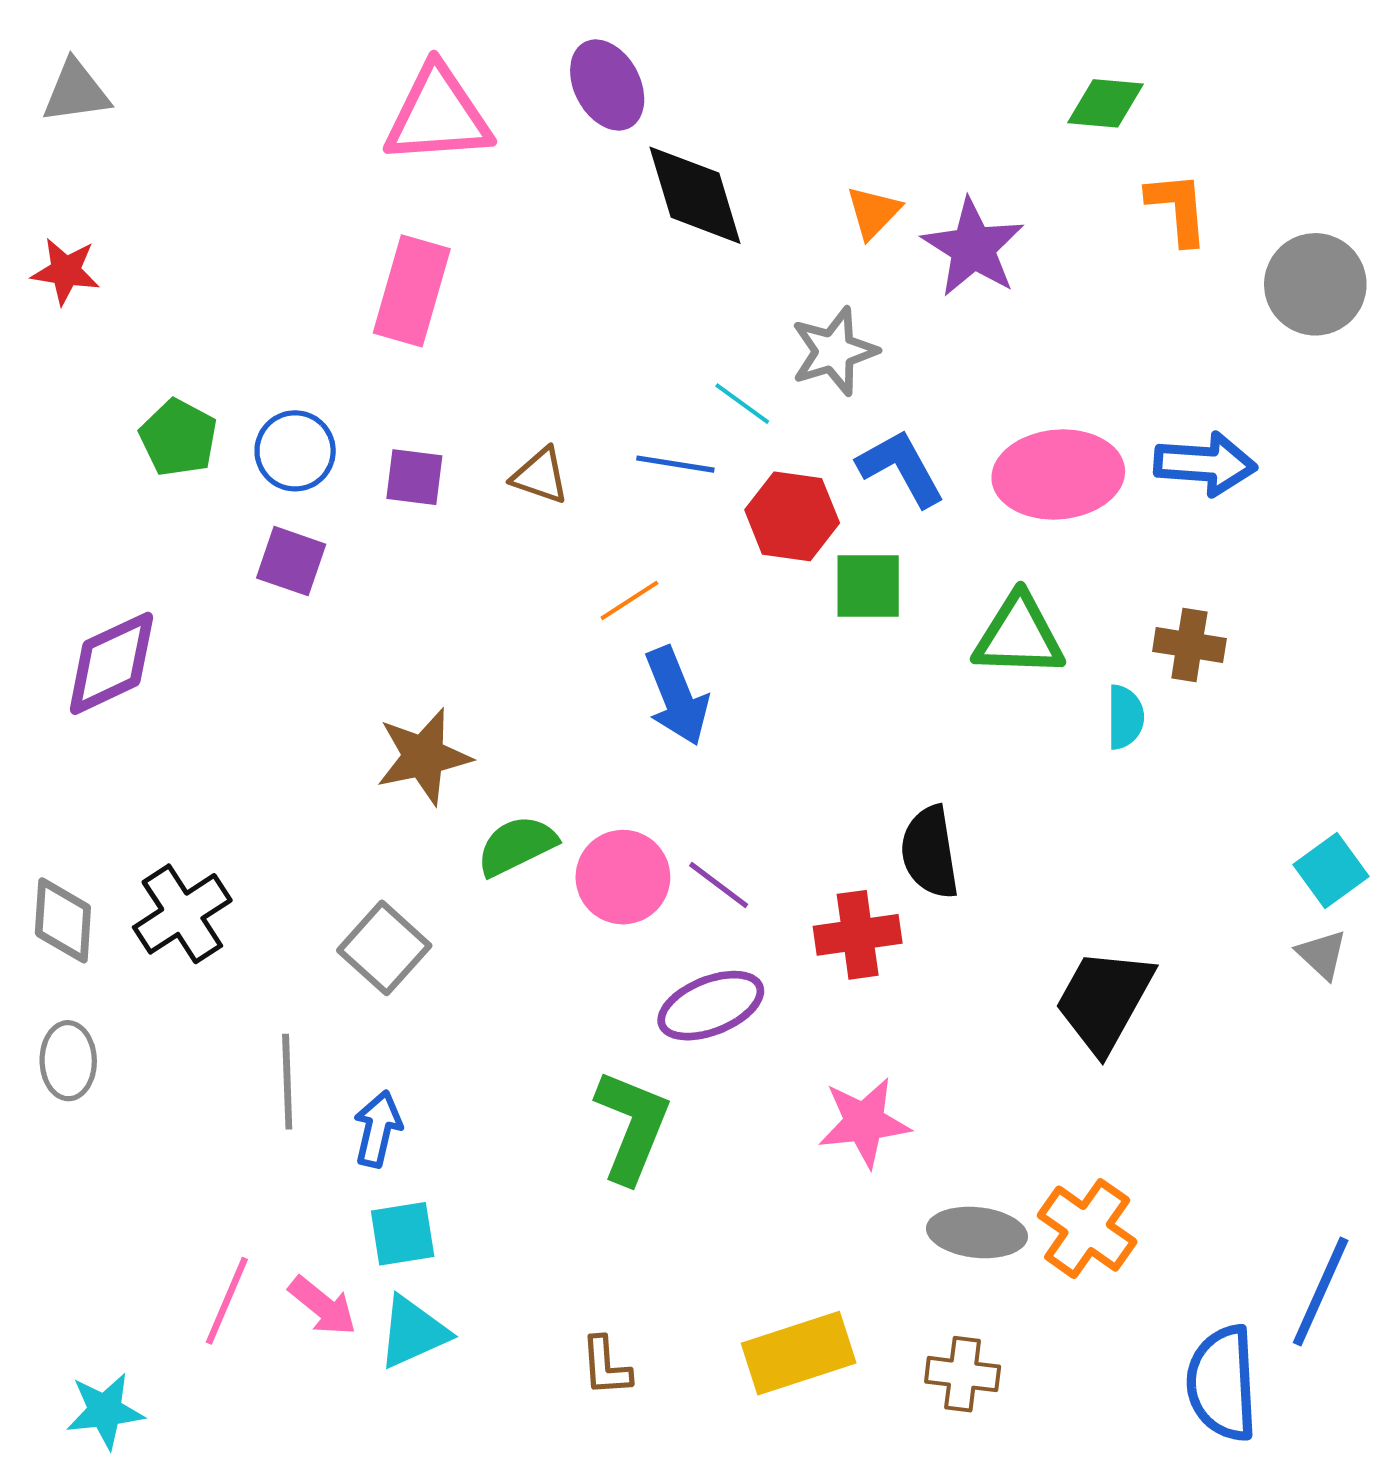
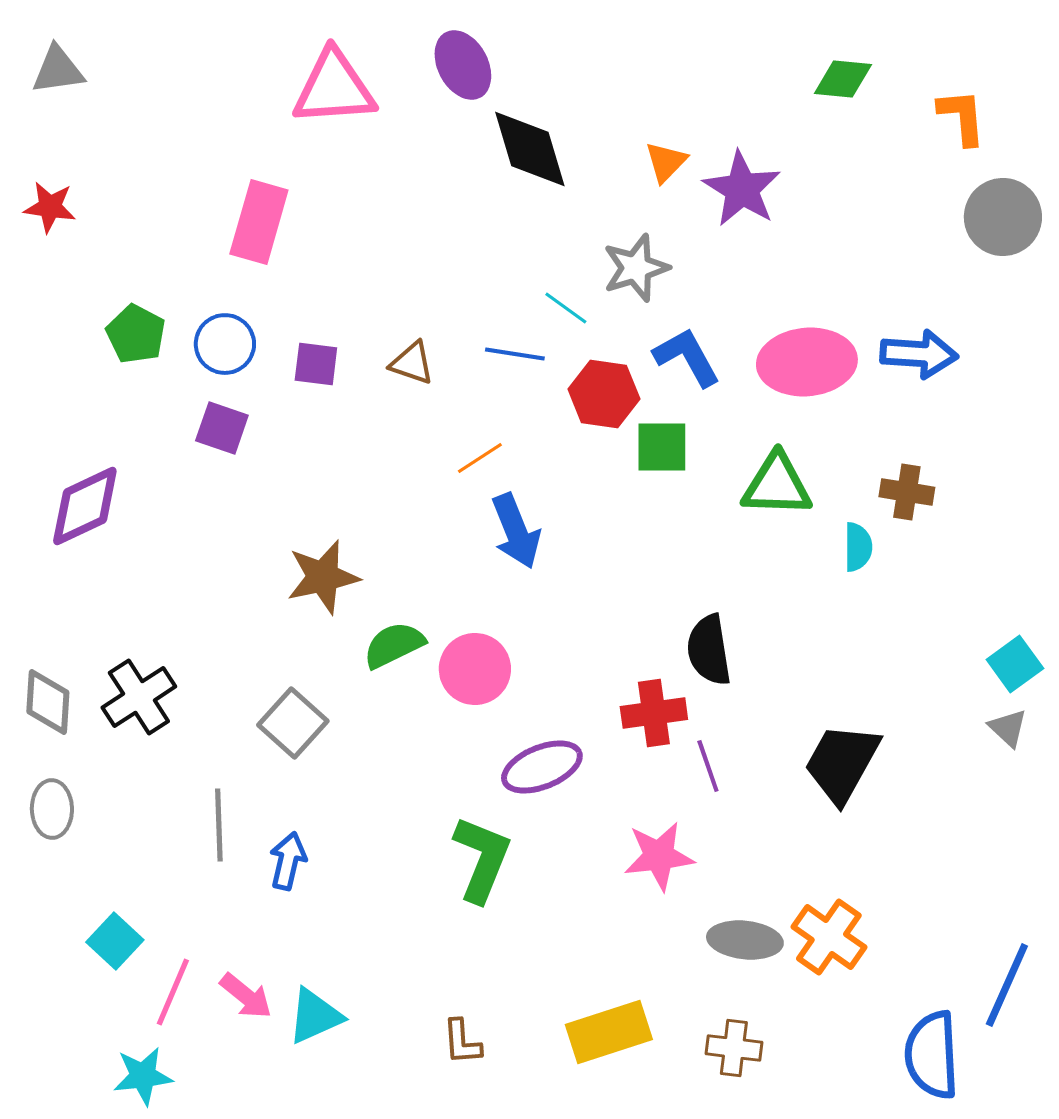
orange L-shape: (1178, 208) -> (962, 117), moved
pink rectangle: (412, 291) -> (259, 222), moved
purple line: (719, 885) -> (708, 766), moved, turned 34
cyan square: (403, 1234) -> (115, 941), moved, turned -38
cyan star: (105, 1411) -> (143, 1076), moved

